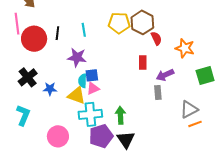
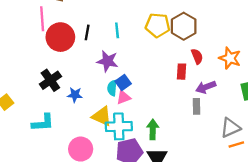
red semicircle: (156, 38) -> (197, 56), moved
blue square: (92, 75) -> (123, 82), turned -32
yellow triangle: (77, 95) -> (102, 116), moved
cyan L-shape: (23, 115) -> (43, 123), turned 60

